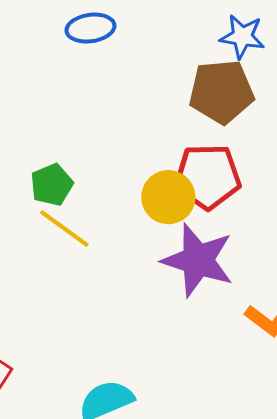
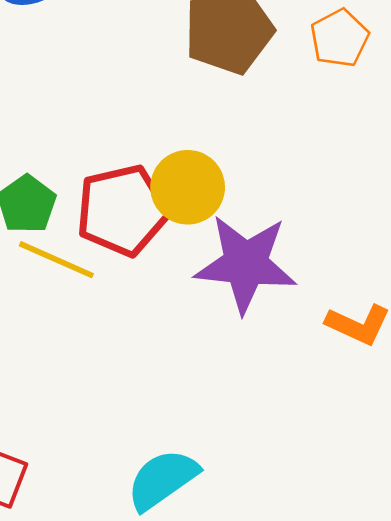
red pentagon: (207, 177) -> (122, 210), moved

